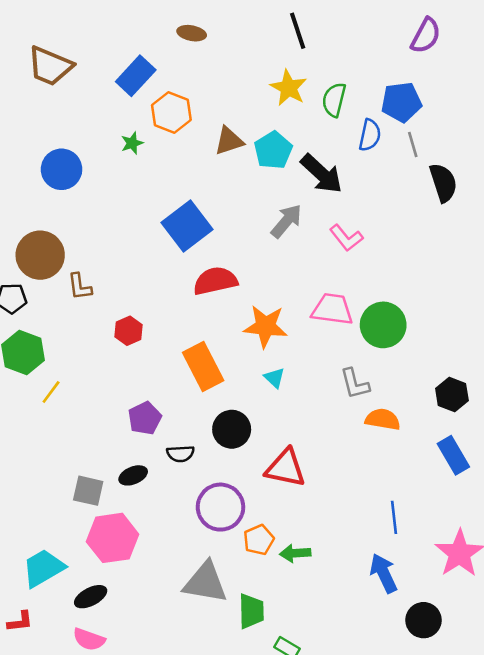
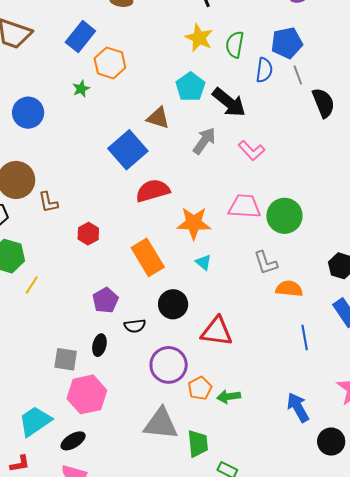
brown triangle: (229, 141) -> (158, 118), moved, turned 40
black ellipse: (133, 475) -> (99, 345), turned -50
blue line: (394, 517) -> (305, 337), moved

